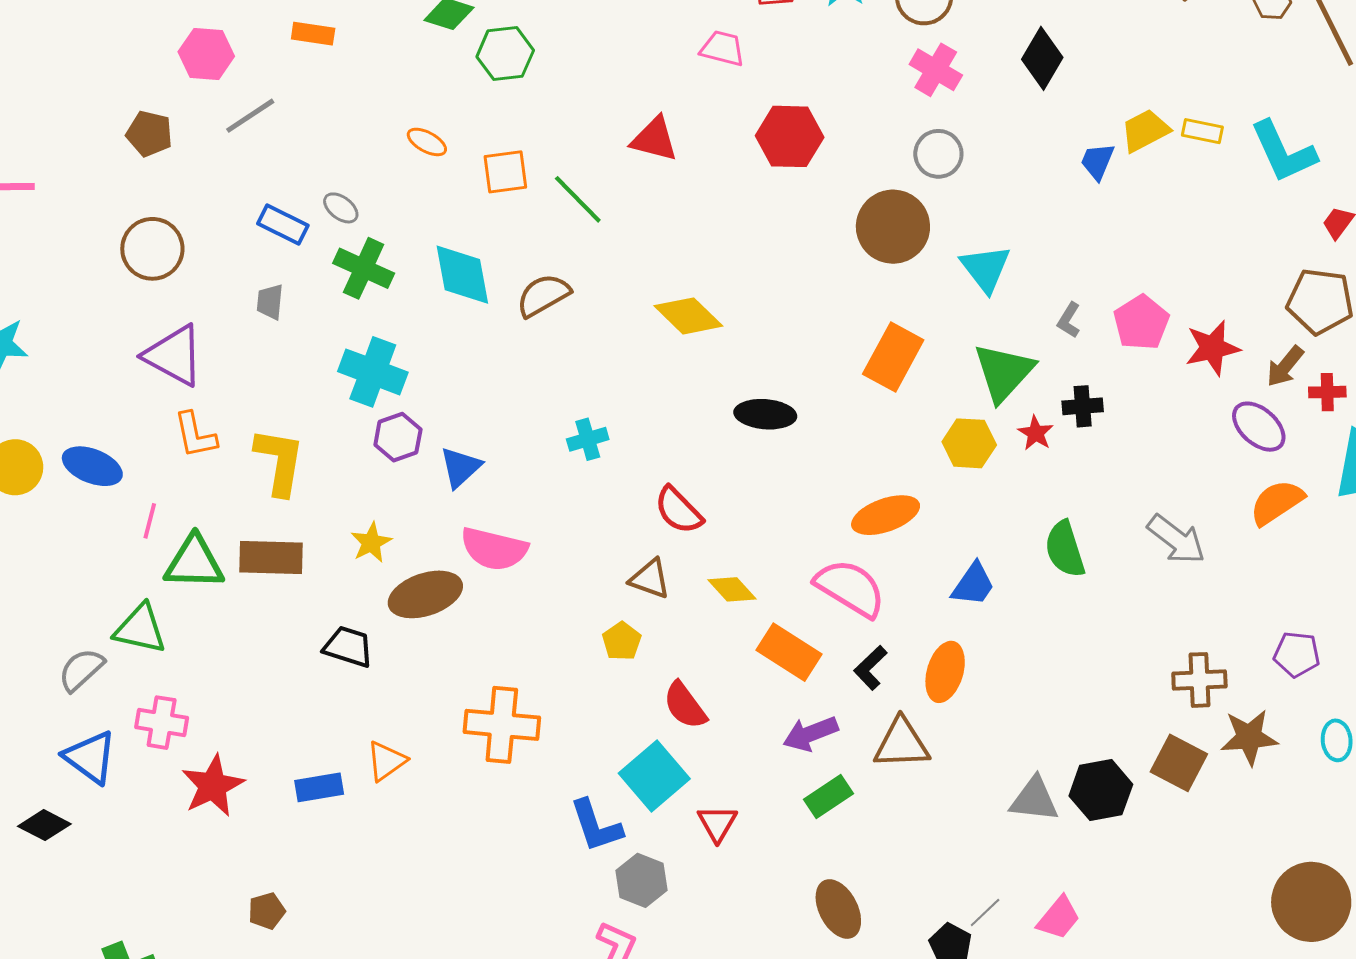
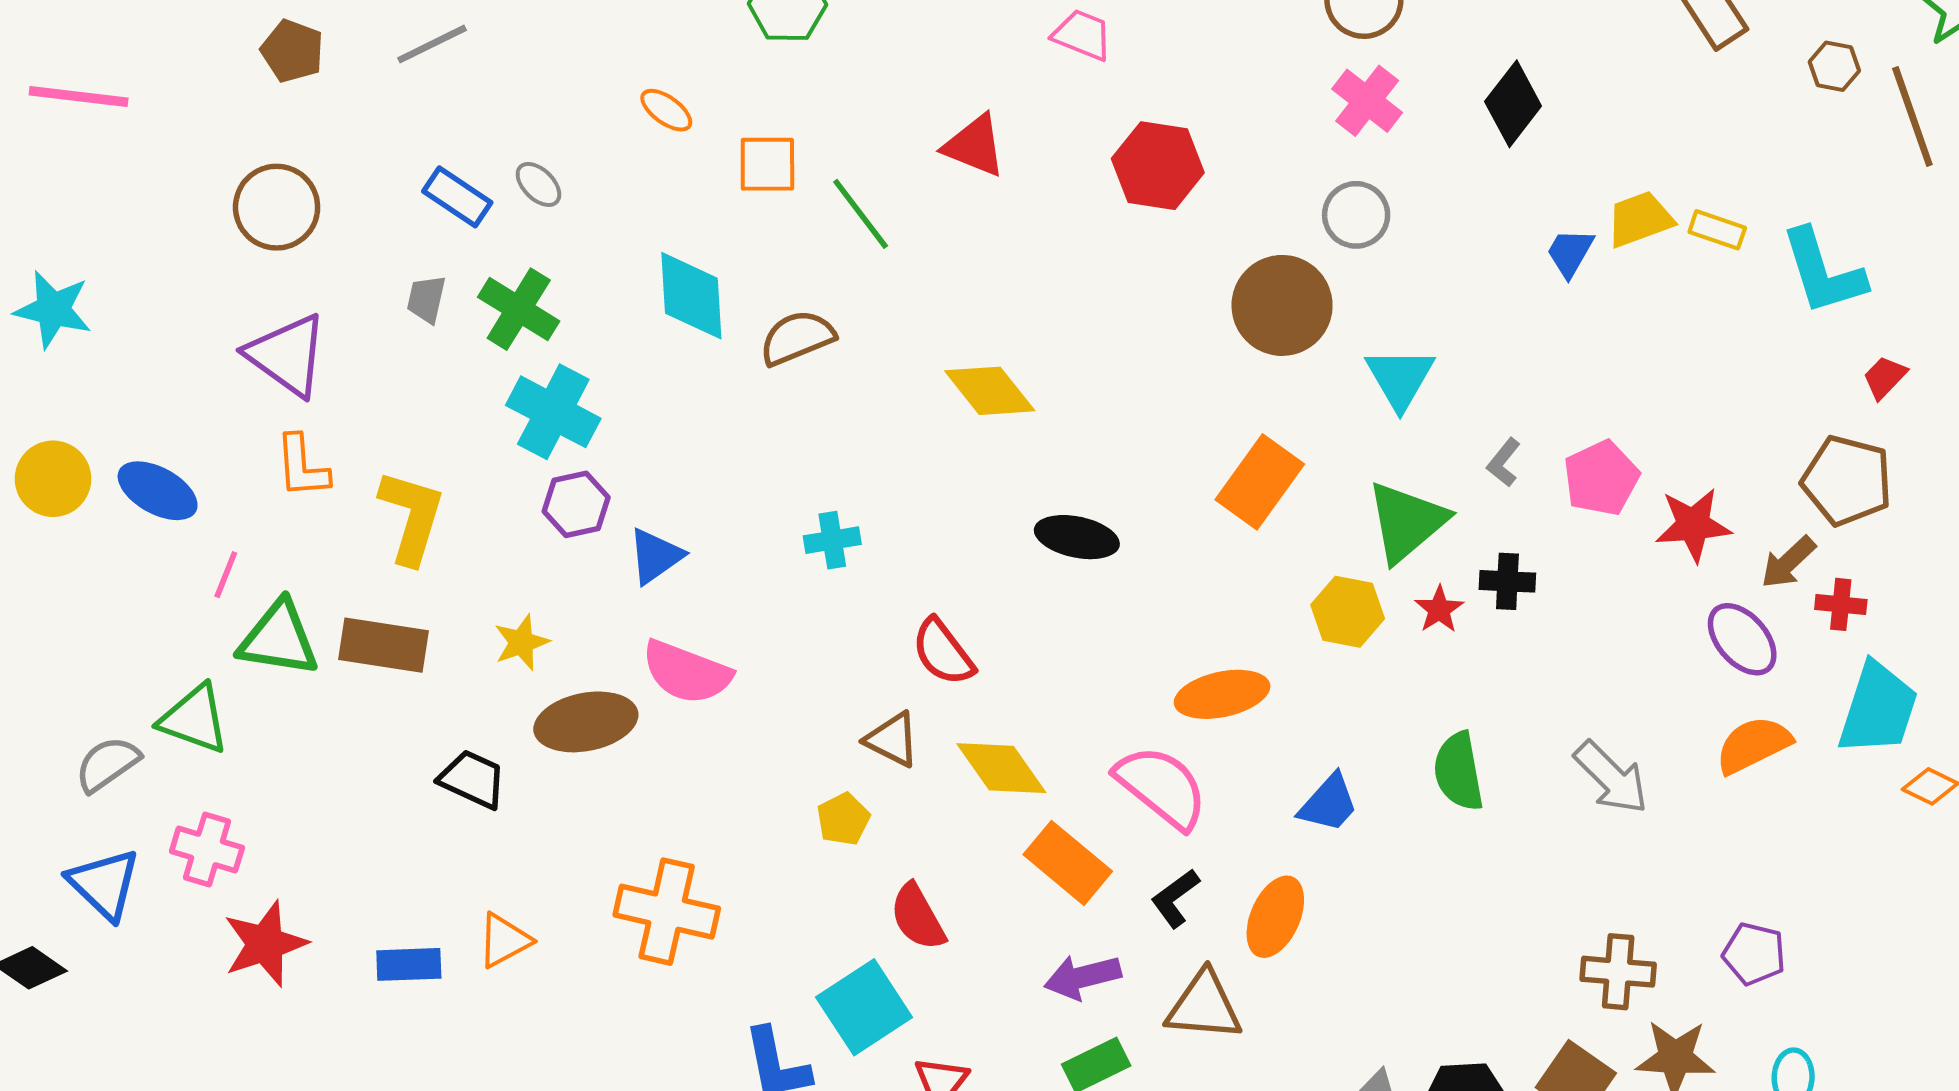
green cross: (364, 268) -> (519, 309), moved
yellow diamond: (732, 589) -> (1001, 768), size x1.4

